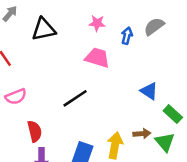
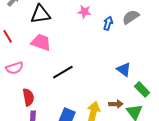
pink trapezoid: (97, 58) -> (41, 42), moved

